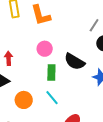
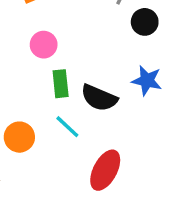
black semicircle: (75, 62) -> (99, 98), moved

